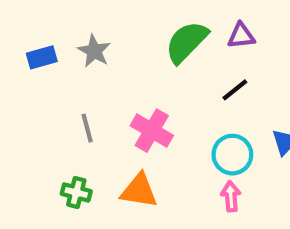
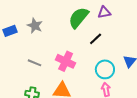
black line: (235, 90) -> (96, 39), moved
gray line: (87, 128) -> (35, 63), turned -48

